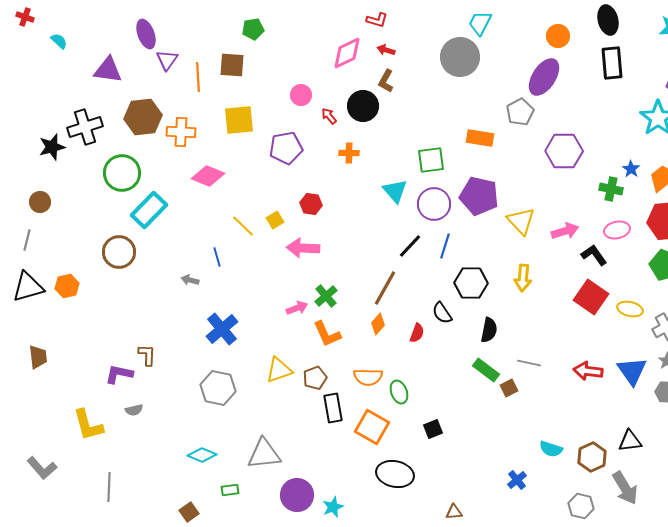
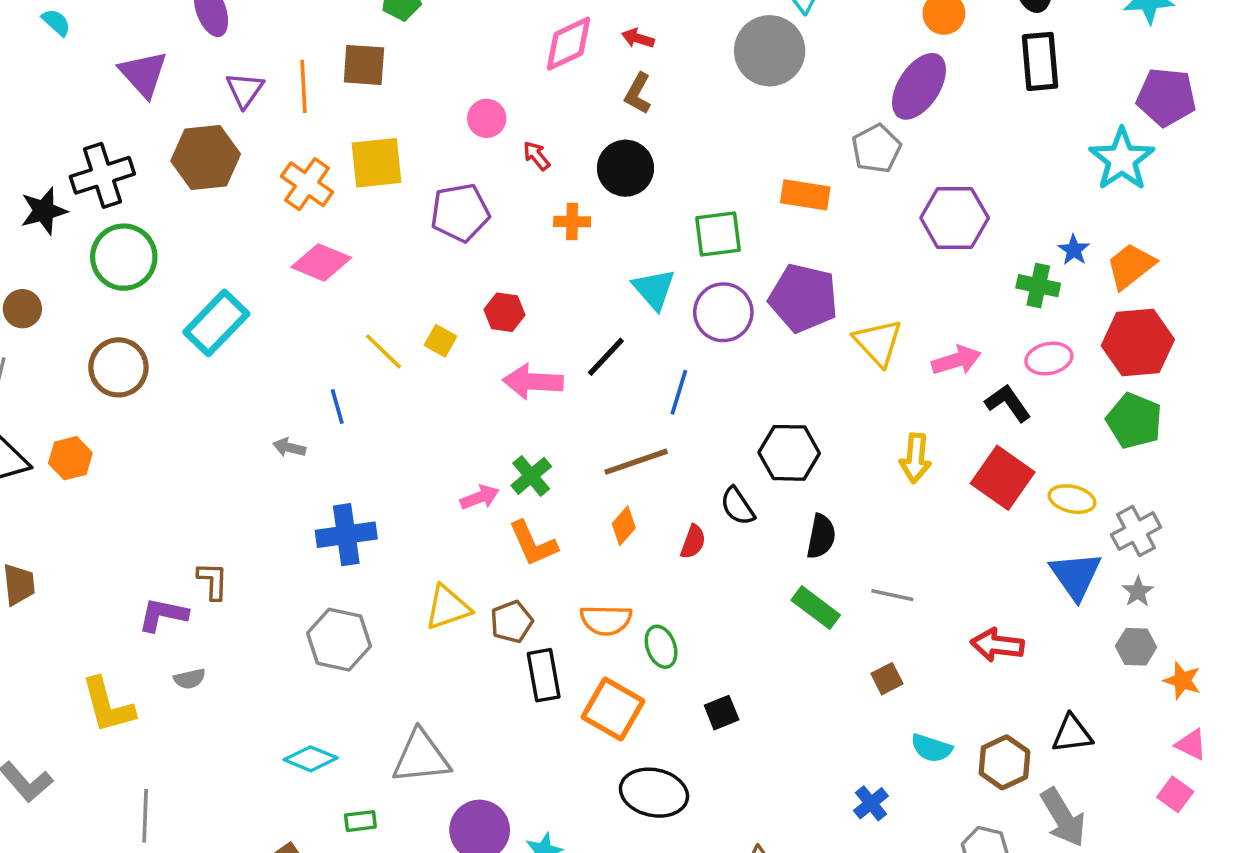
purple triangle: (167, 60) -> (245, 90), moved
purple triangle: (108, 70) -> (143, 74), turned 40
black circle: (363, 106) -> (625, 168), moved
orange cross: (181, 132) -> (307, 184), moved, turned 32
green circle: (122, 173) -> (124, 257), moved
yellow square: (275, 220) -> (440, 341), turned -30
black line: (410, 246) -> (606, 357), moved
blue line: (445, 246) -> (679, 392), moved
pink arrow: (303, 248) -> (533, 382), moved
brown circle: (119, 252) -> (118, 367), moved
yellow arrow: (523, 278) -> (915, 458), moved
brown line: (385, 288) -> (636, 462), turned 42
blue cross: (222, 329) -> (346, 535), turned 32
red arrow: (588, 371) -> (997, 645), moved
blue triangle: (632, 371) -> (1076, 576), moved
brown square: (509, 388) -> (887, 679), moved

